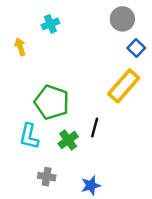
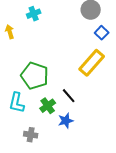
black line: (95, 127) -> (69, 96), turned -56
blue star: (91, 185) -> (66, 121), moved

